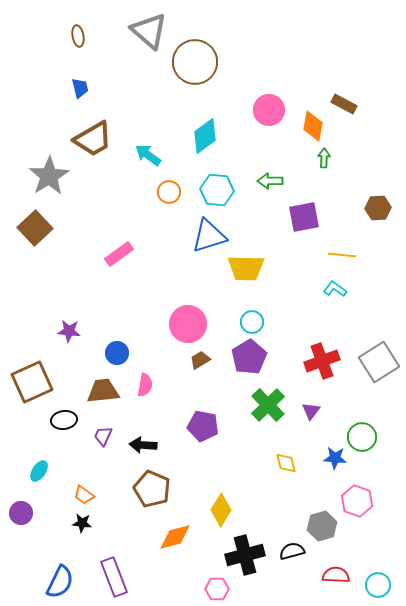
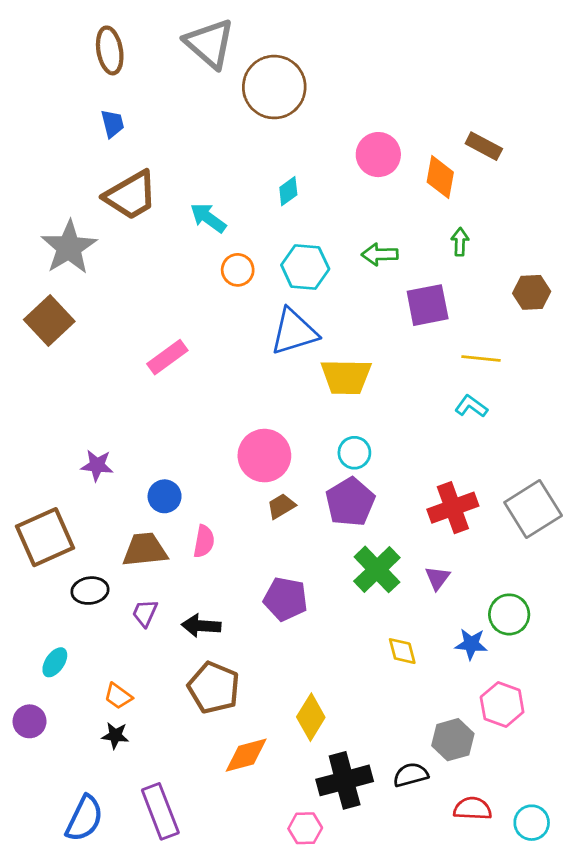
brown ellipse: (78, 36) -> (110, 50), size x1.5
cyan diamond: (205, 136) -> (288, 191), size x0.6
green arrow: (324, 158) -> (460, 242), moved

